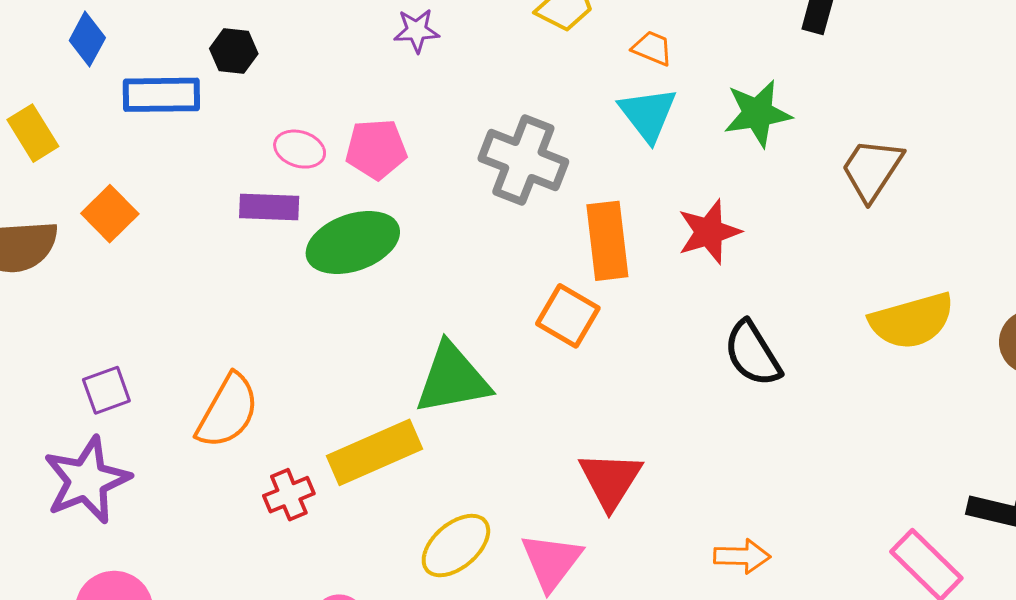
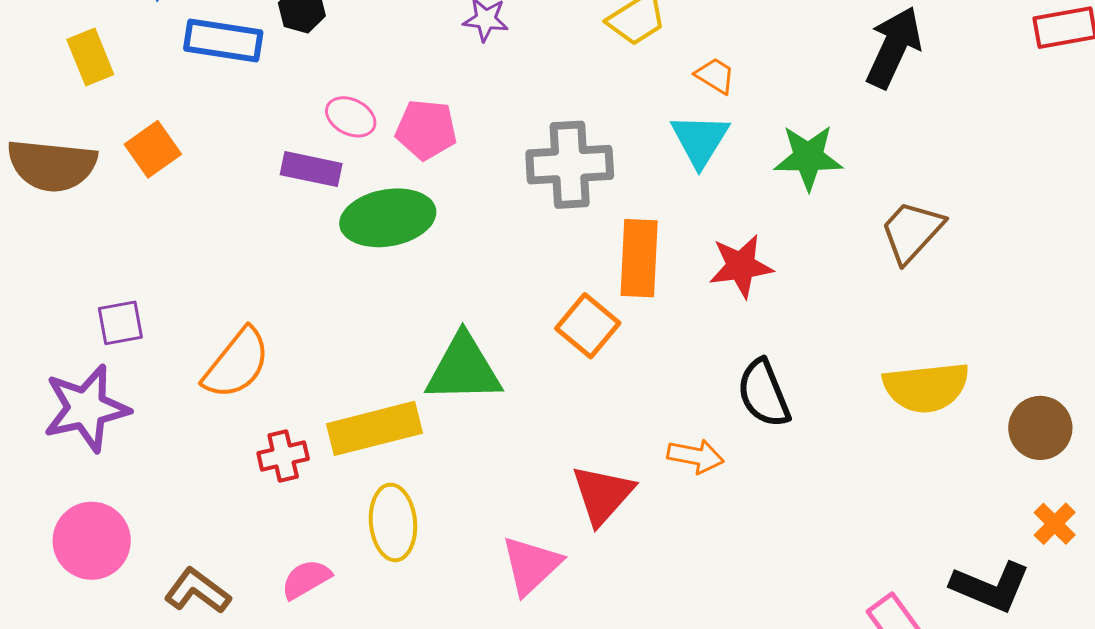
gray cross: (523, 160) -> (570, 165), turned -34
yellow ellipse: (456, 546) -> (393, 522), moved, turned -64
orange arrow: (742, 556) -> (696, 456), moved

